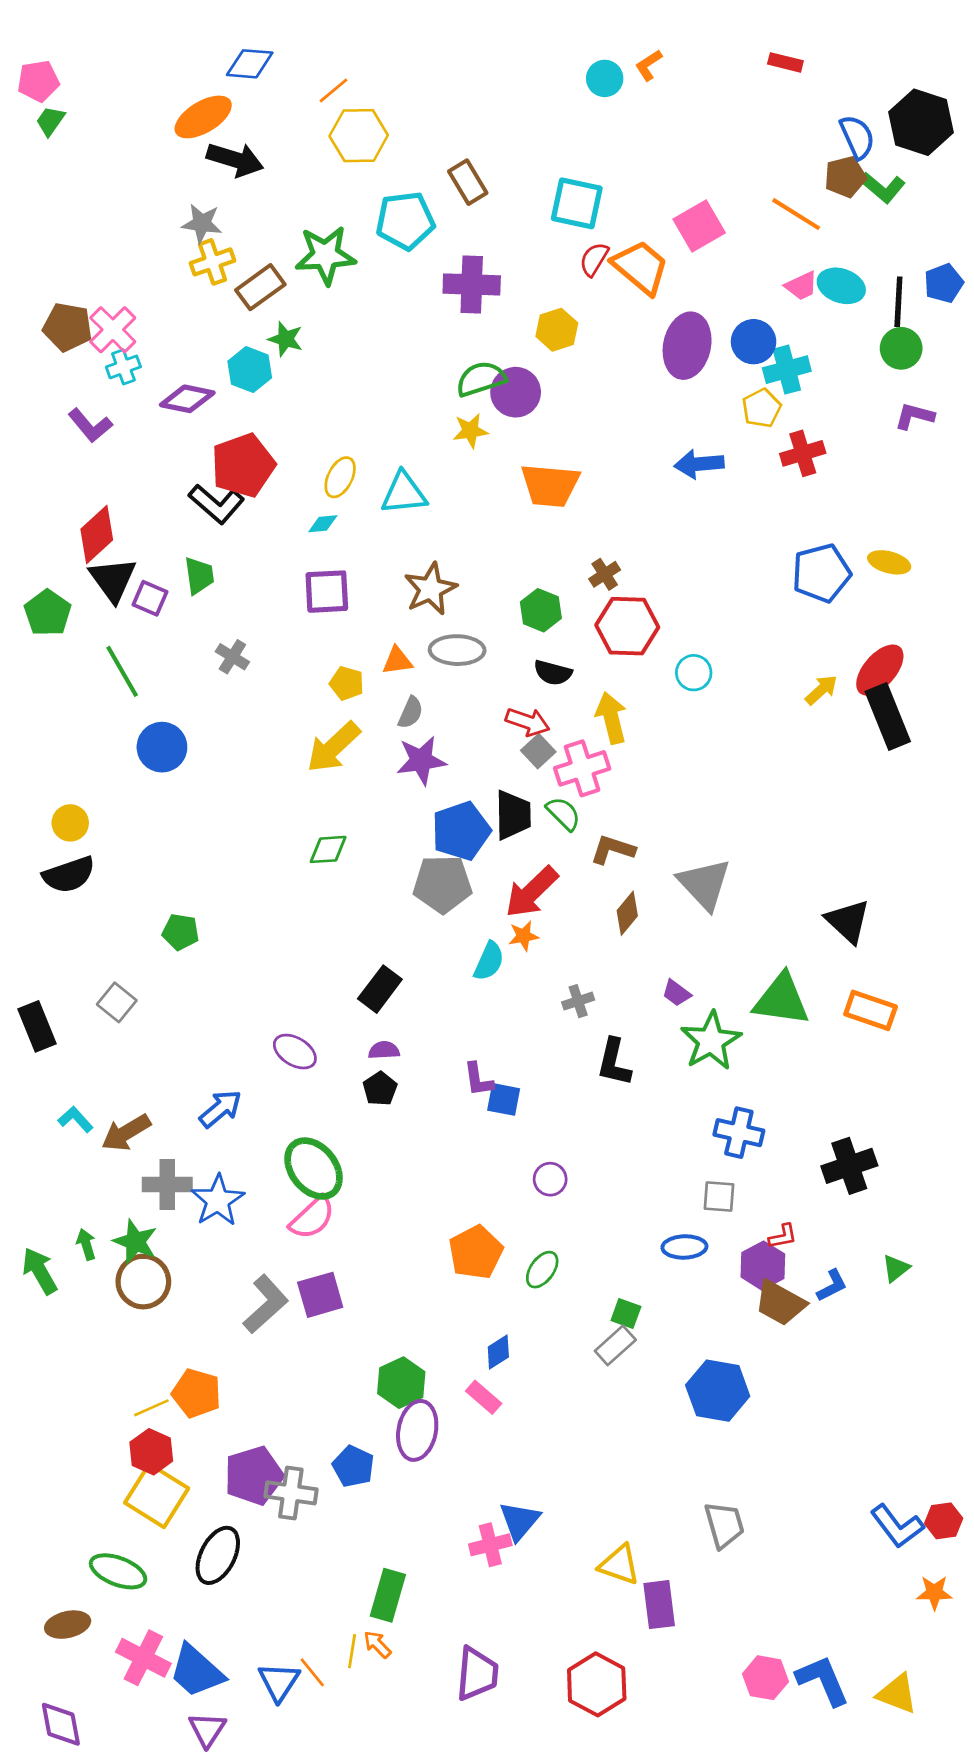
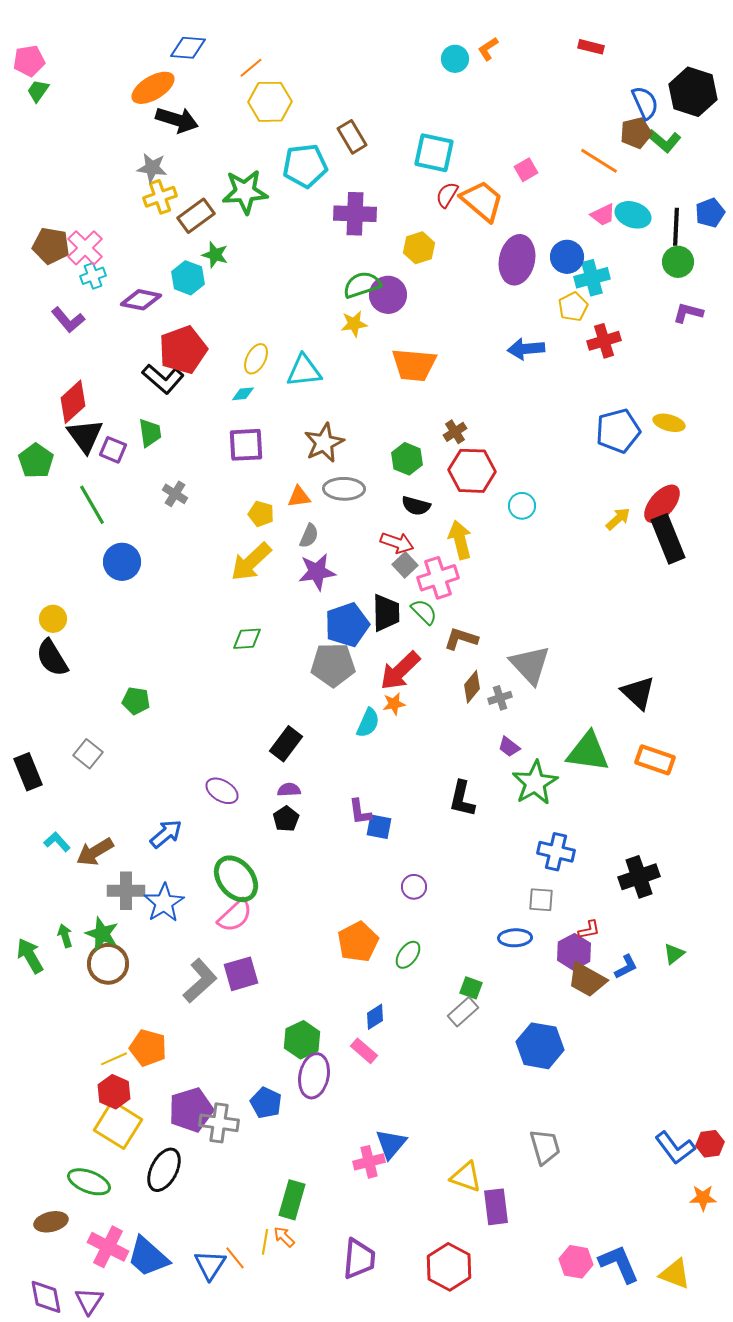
pink square: (699, 226) -> (526, 170), size x0.6
black semicircle: (69, 875) -> (52, 658), turned 78
gray cross: (578, 1001) -> (500, 698), moved
purple triangle: (207, 1730) -> (89, 1301), moved

